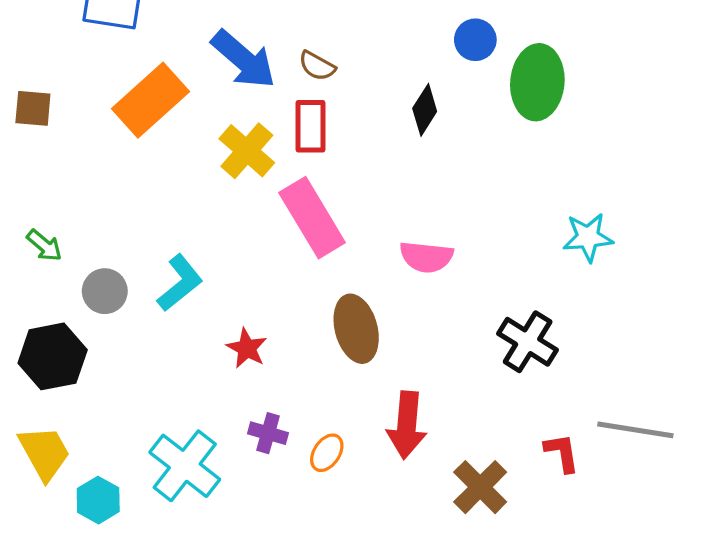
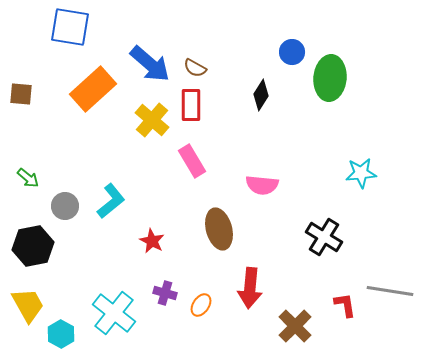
pink rectangle: (312, 218) -> (192, 161), size x0.7

